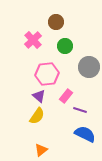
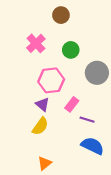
brown circle: (56, 22) -> (61, 15), moved

